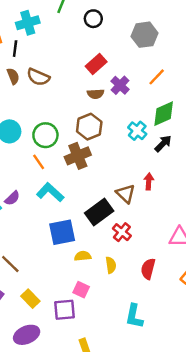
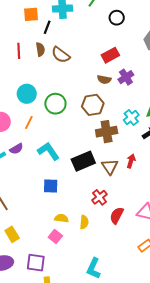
brown cross: (78, 156) -> (107, 132), moved
orange line: (39, 162) -> (29, 123), moved, turned 48
black rectangle: (99, 212) -> (83, 161), moved
blue square: (62, 232) -> (51, 186), size x0.7
yellow semicircle: (83, 256) -> (61, 218), moved
red semicircle: (148, 269) -> (117, 215), moved
purple square: (64, 310) -> (36, 263), moved

